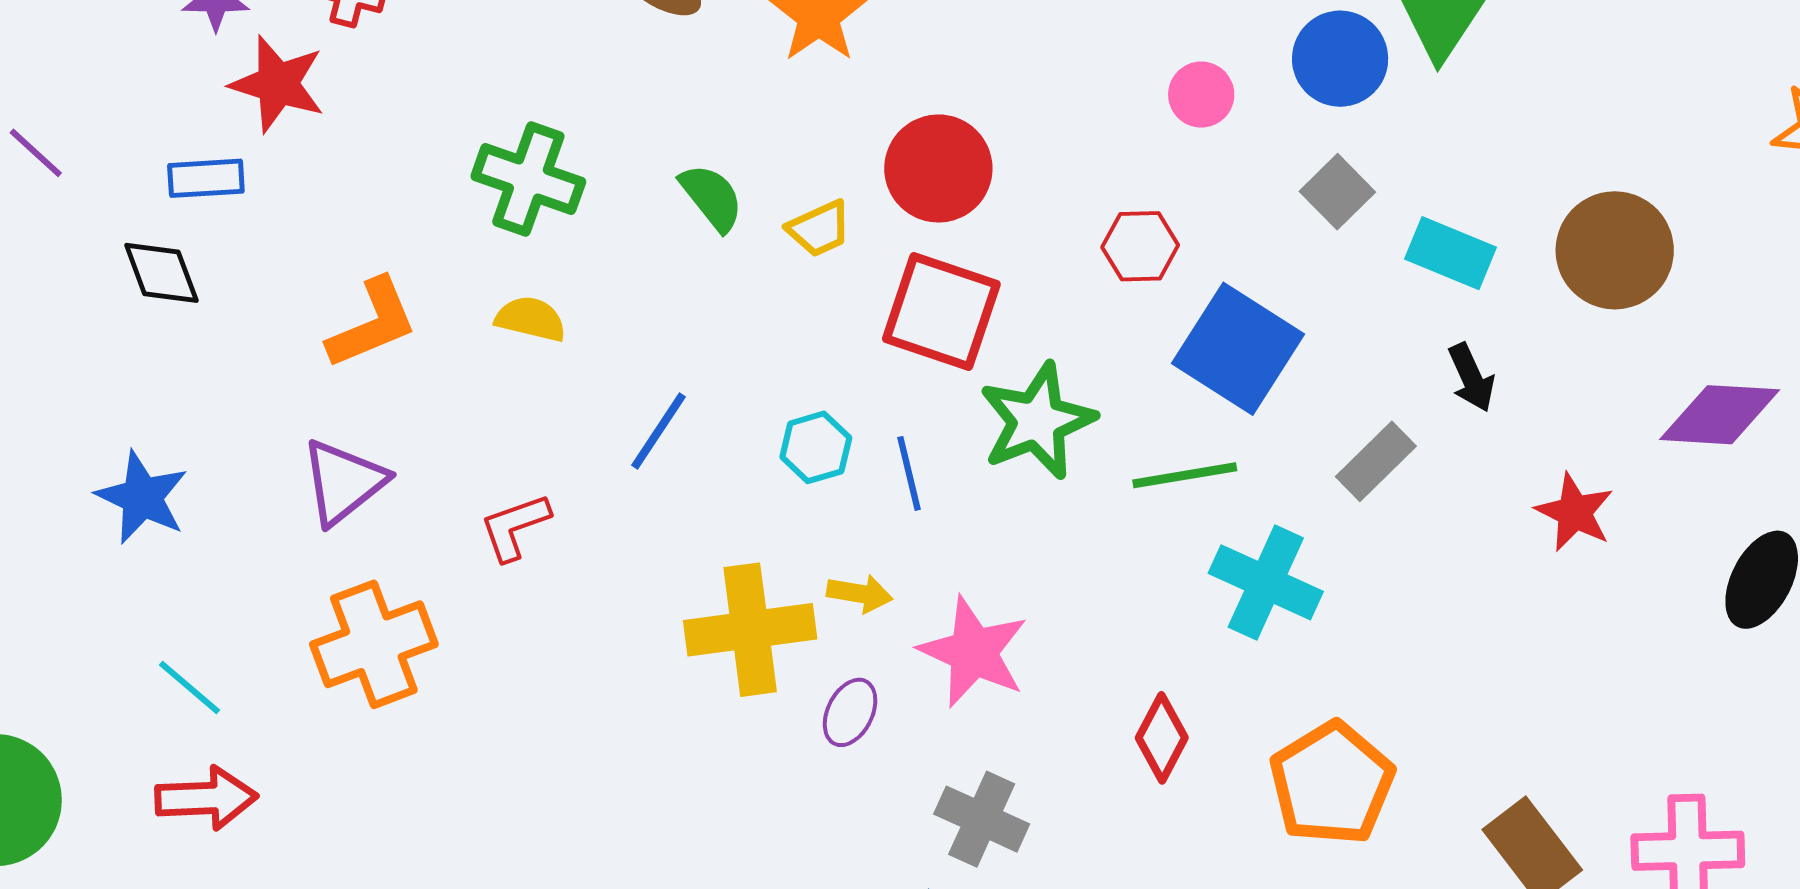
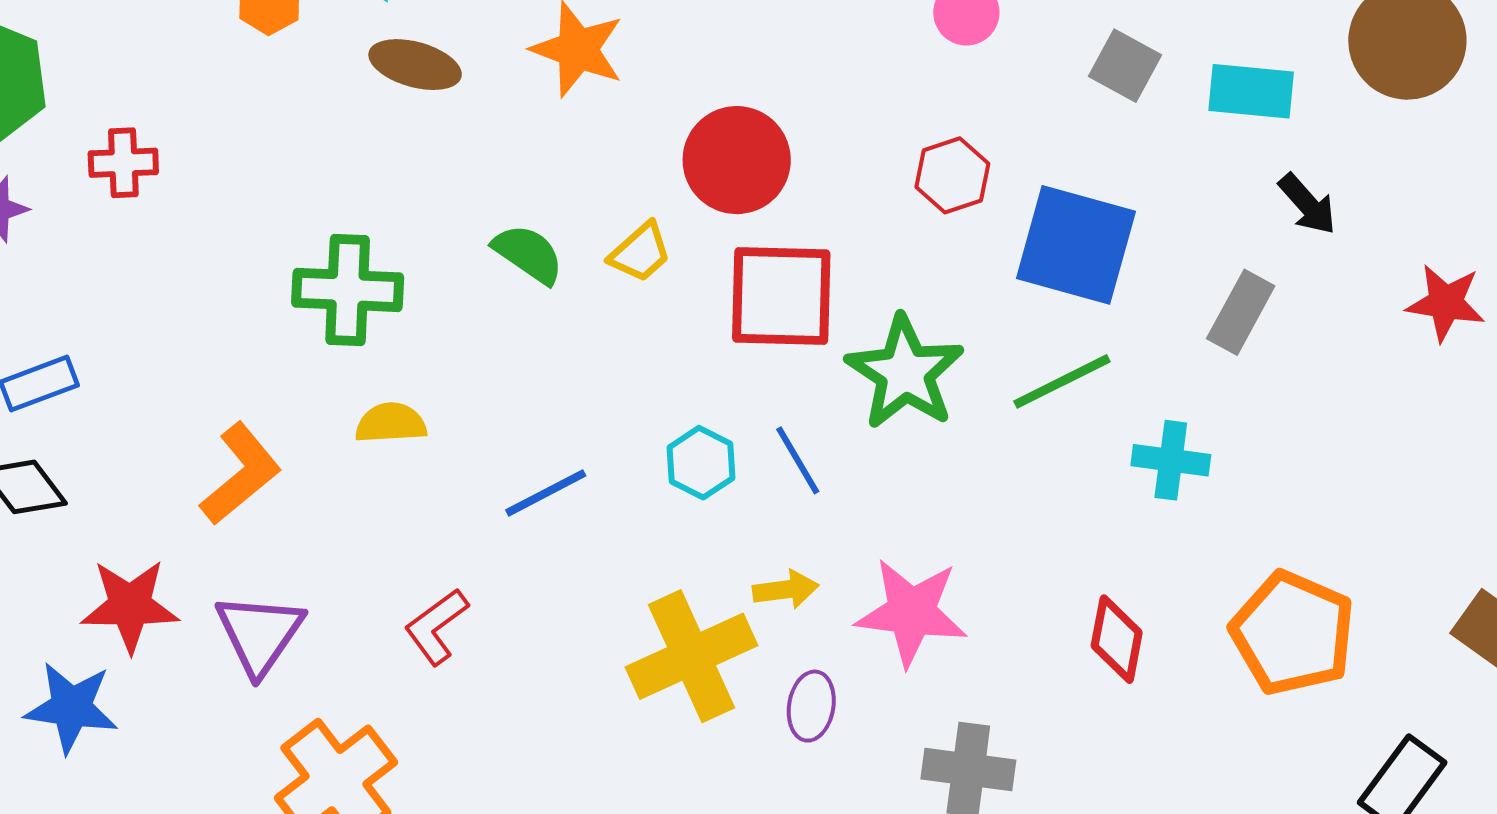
red star: (278, 84) -> (130, 606), moved
blue line: (659, 431) -> (546, 493), turned 46
cyan cross: (1266, 582) -> (1171, 460), size x0.7

